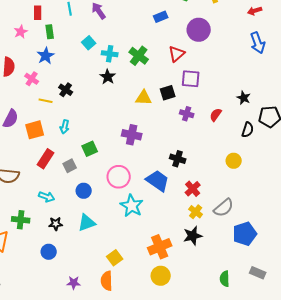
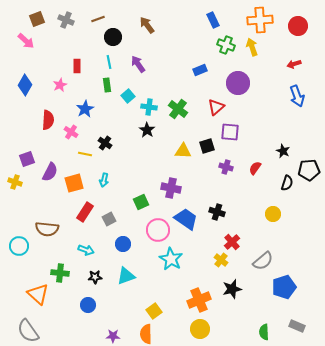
green rectangle: (50, 32) -> (107, 85), moved
green square: (90, 149) -> (141, 202), moved
blue trapezoid: (158, 181) -> (186, 219), moved
yellow cross: (196, 212) -> (221, 260), moved

